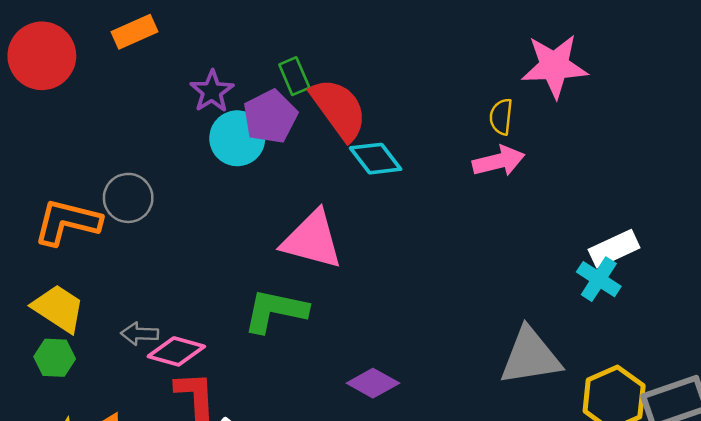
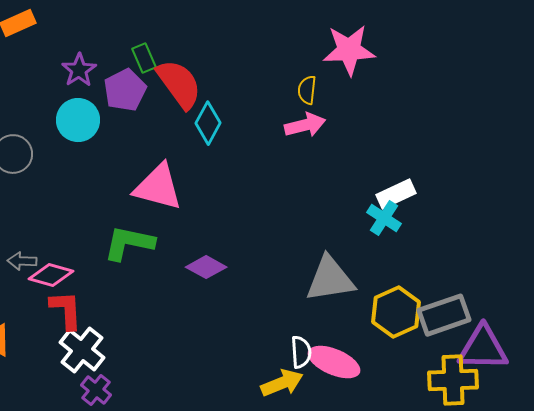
cyan circle: (237, 138) -> (78, 120), moved
cyan diamond: (376, 159) -> (208, 123), turned 66
purple diamond: (373, 383) -> (206, 267), moved

